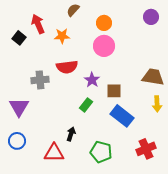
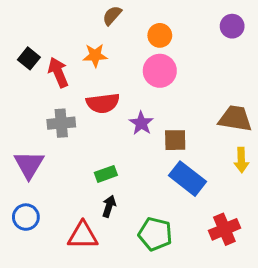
red arrow: (38, 24) -> (58, 72), moved
green rectangle: (86, 105) -> (106, 174), moved, turned 32

